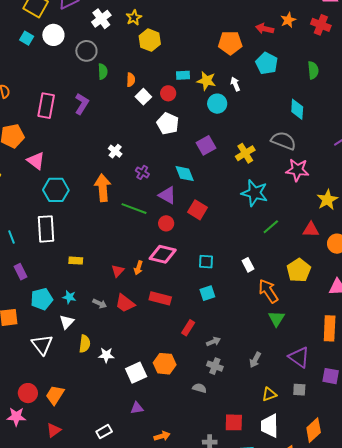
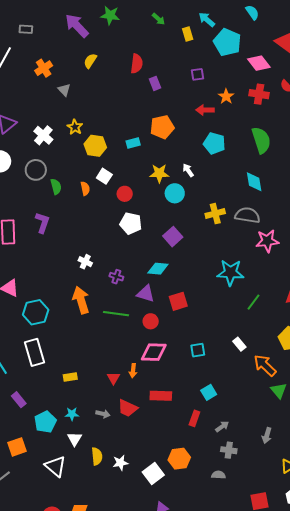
orange pentagon: (230, 43) -> (162, 127), moved
green semicircle: (313, 70) -> (261, 140), size x1.5
cyan rectangle: (183, 75) -> (133, 143), moved
white square: (143, 97) -> (104, 176), moved
yellow cross: (245, 153) -> (215, 214), moved, turned 30
cyan diamond: (185, 174) -> (158, 269), turned -50
red square: (197, 210) -> (178, 301), turned -36
cyan square: (207, 293) -> (209, 392), moved

